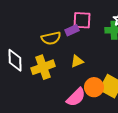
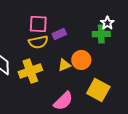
pink square: (82, 20) -> (38, 24), moved
orange circle: (94, 87) -> (81, 60), moved

